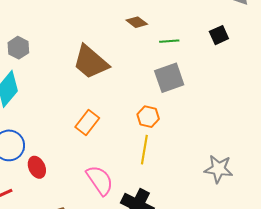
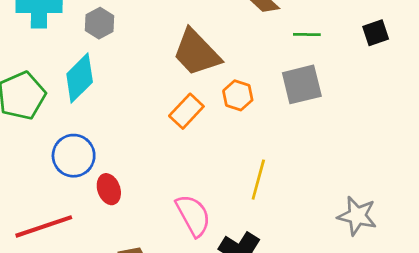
orange hexagon: (148, 117) -> (238, 95), moved
orange rectangle: (87, 122) -> (186, 111), moved

